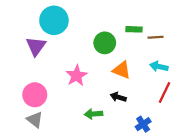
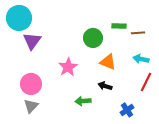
cyan circle: (54, 20) -> (19, 18), moved
gray triangle: (35, 120) -> (31, 106), turned 35

